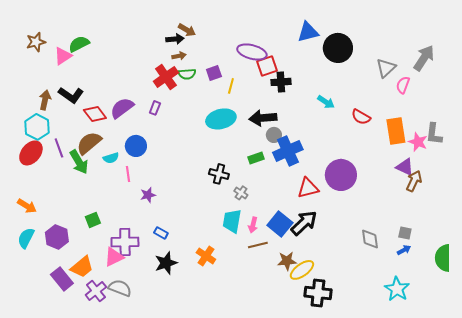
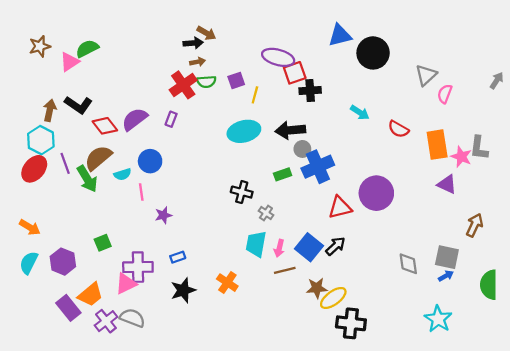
gray arrow: (424, 58) -> (497, 81), moved, size x0.6
brown arrow: (414, 181) -> (475, 225), moved
black arrow: (304, 223) -> (335, 246), size x0.7
blue rectangle: (161, 233) -> (178, 257), turned -48
gray square: (405, 233) -> (447, 257), size x1.6

